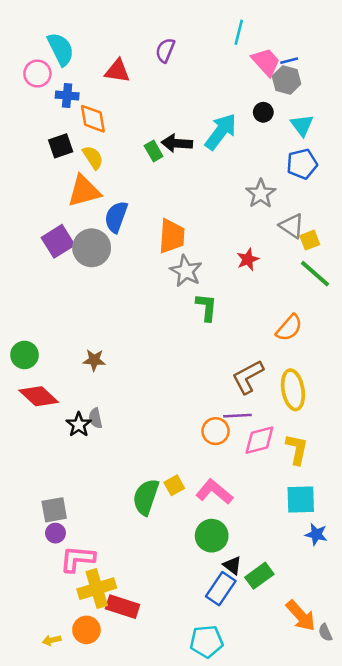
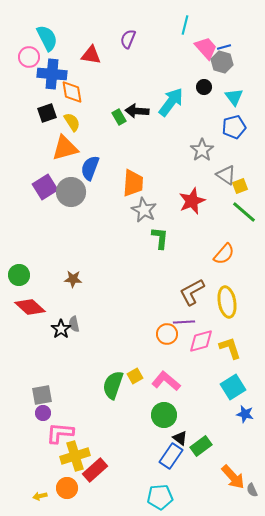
blue cross: (67, 95) -> (52, 74), size x1.6
red star: (248, 259) -> (192, 201), size x1.5
yellow L-shape: (297, 449) -> (230, 348), turned -30
cyan square: (301, 500) -> (233, 387), turned -30
red rectangle: (123, 607) -> (95, 470), turned -60

